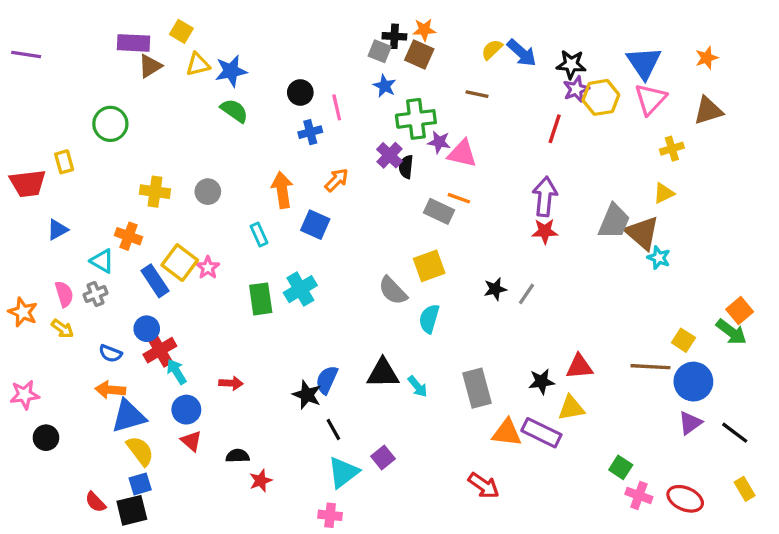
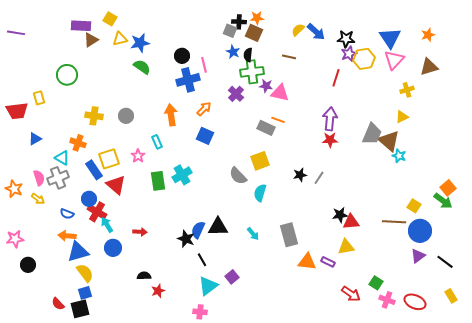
blue cross: (310, 132) -> (188, 80), size x1.6
black semicircle: (406, 167) -> (248, 55), moved
blue square: (315, 225) -> (205, 136), moved
yellow square: (180, 263) -> (109, 159), turned 35
pink star: (208, 268) -> (138, 156), moved
gray cross: (96, 294) -> (58, 178), size x1.5
red cross: (160, 350) -> (97, 212), turned -30
black triangle: (383, 373) -> (218, 227), moved
black star: (541, 382) -> (340, 215), moved
purple rectangle: (541, 433) -> (328, 262), size x0.6
red triangle: (191, 441) -> (116, 185), moved, size x1.5
red arrow: (484, 486) -> (351, 294), moved

